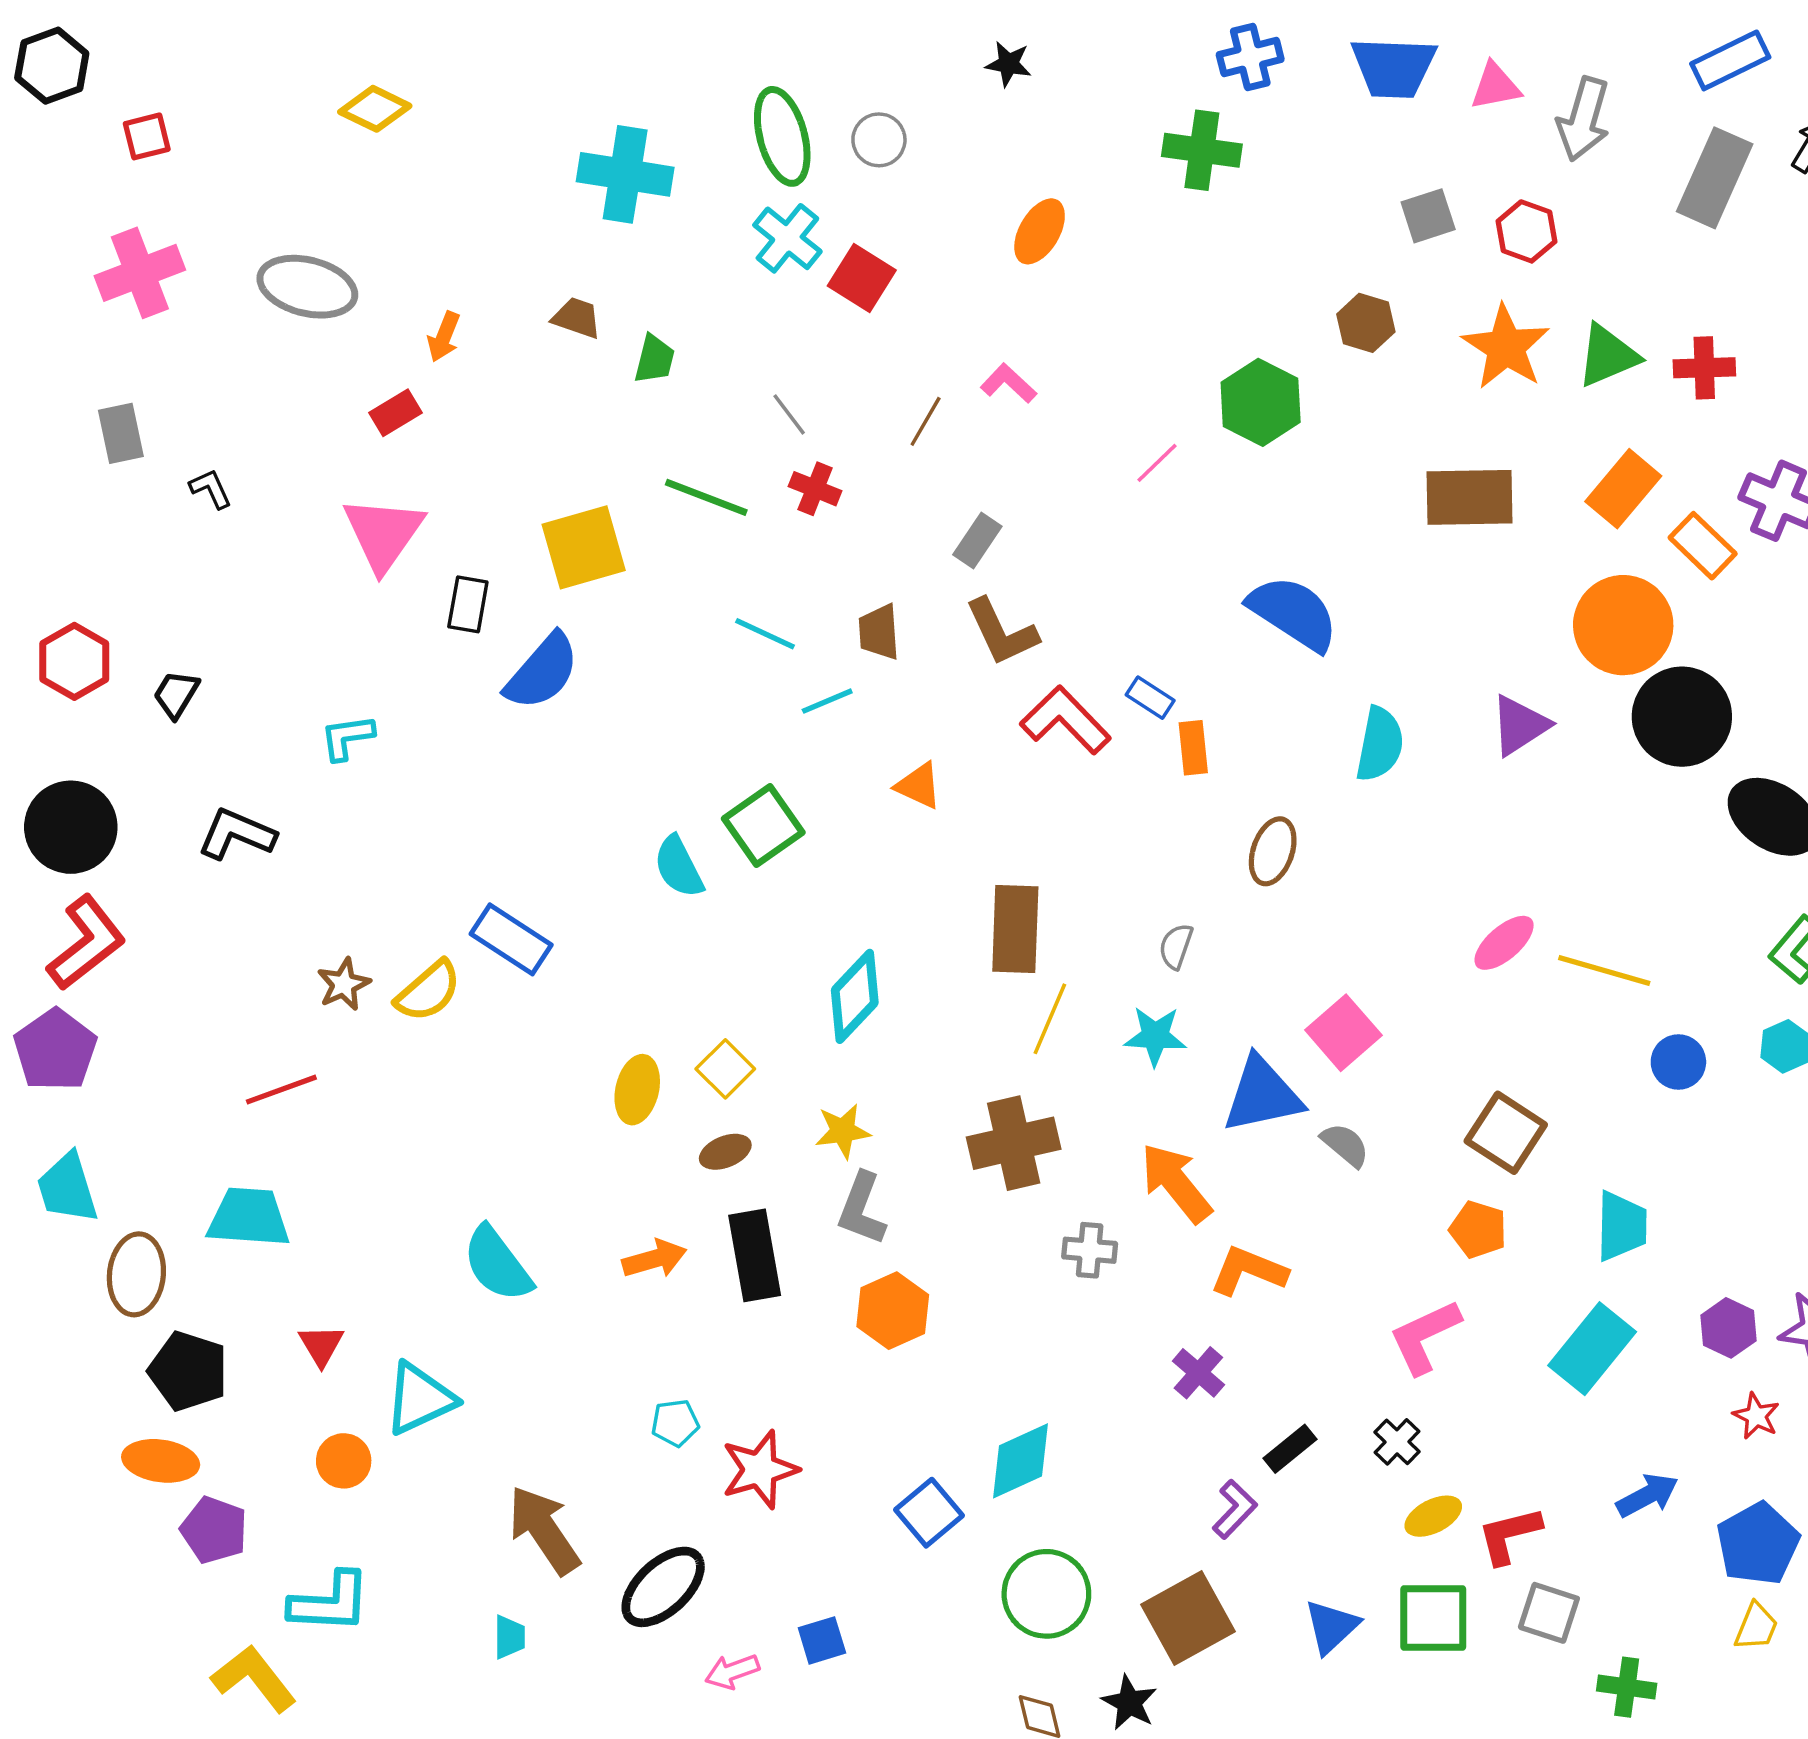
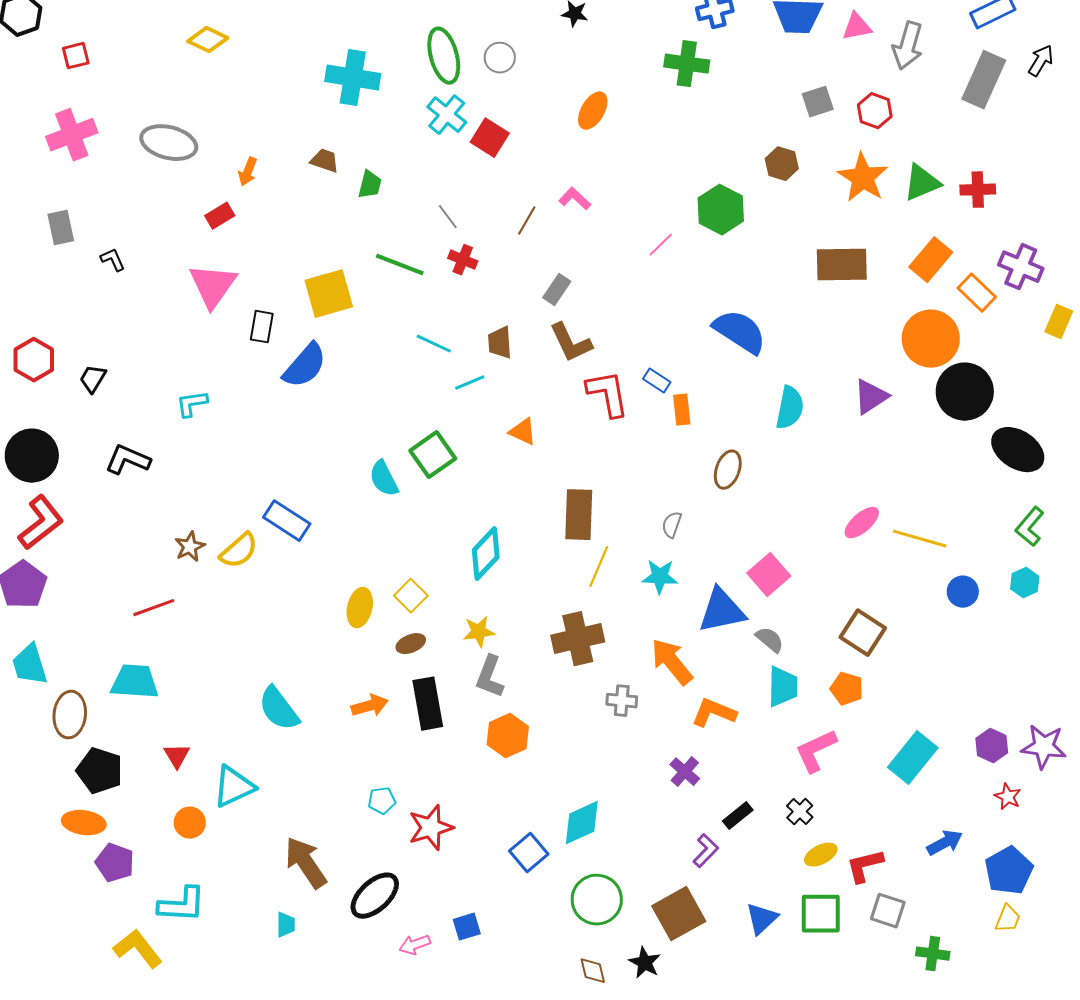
red L-shape: (1065, 720) -> (608, 394), turned 34
cyan trapezoid: (1621, 1226) -> (783, 687), moved

